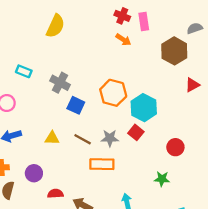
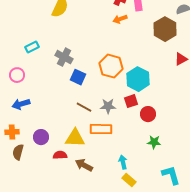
orange arrow: (123, 40) -> (120, 19), turned 128
cyan rectangle: (24, 71) -> (32, 47), turned -48
red square: (136, 132) -> (131, 101), turned 32
yellow triangle: (52, 138) -> (75, 138), moved, size x1.5
red circle: (175, 147) -> (148, 114), moved

